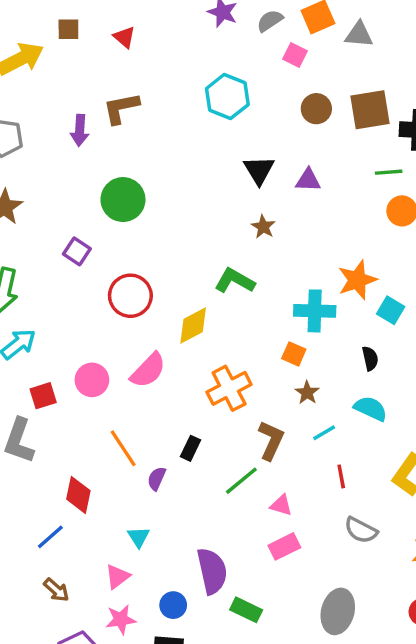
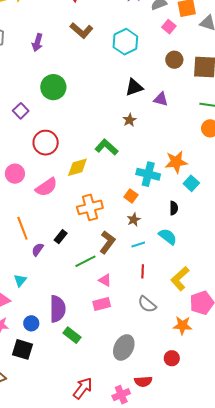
brown L-shape: (121, 108) -> (82, 30), moved, turned -140
black triangle: (259, 170) -> (134, 87), turned 30
pink circle: (92, 380) -> (15, 174), moved

